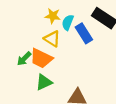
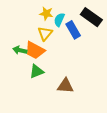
yellow triangle: (52, 39) -> (45, 33), turned 35
green arrow: (24, 59) -> (20, 50), turned 56

